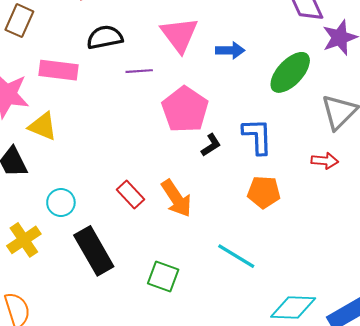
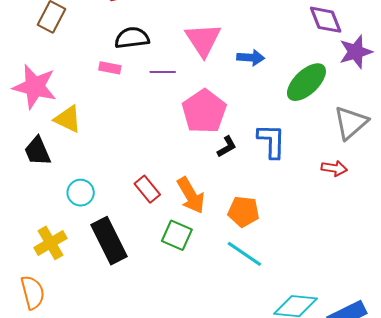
pink rectangle: (58, 70) -> (110, 68), moved, size x0.6
orange pentagon: (264, 192) -> (244, 212), moved
yellow cross: (24, 240) -> (51, 243), moved
green square: (163, 277) -> (177, 235), moved

